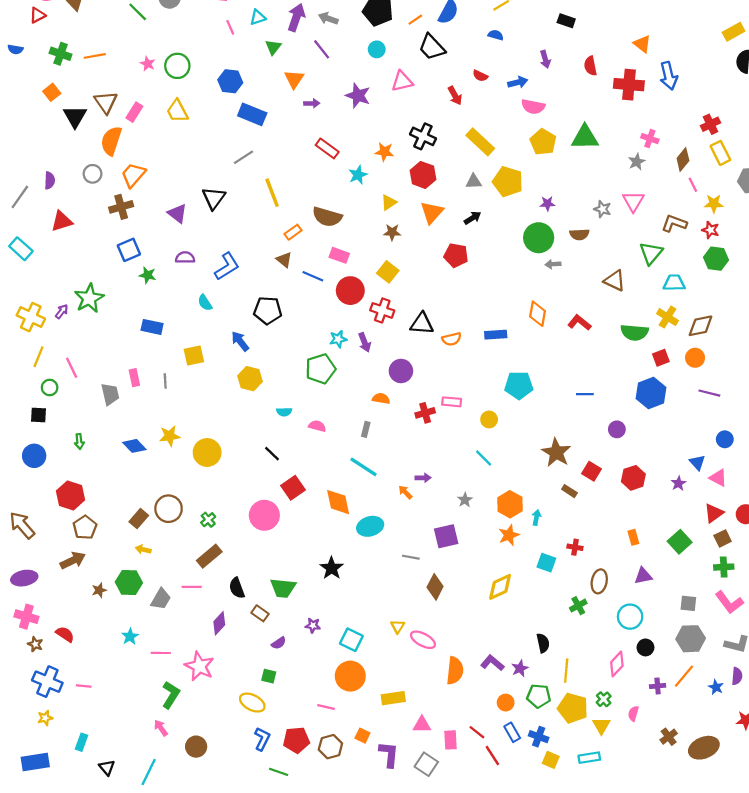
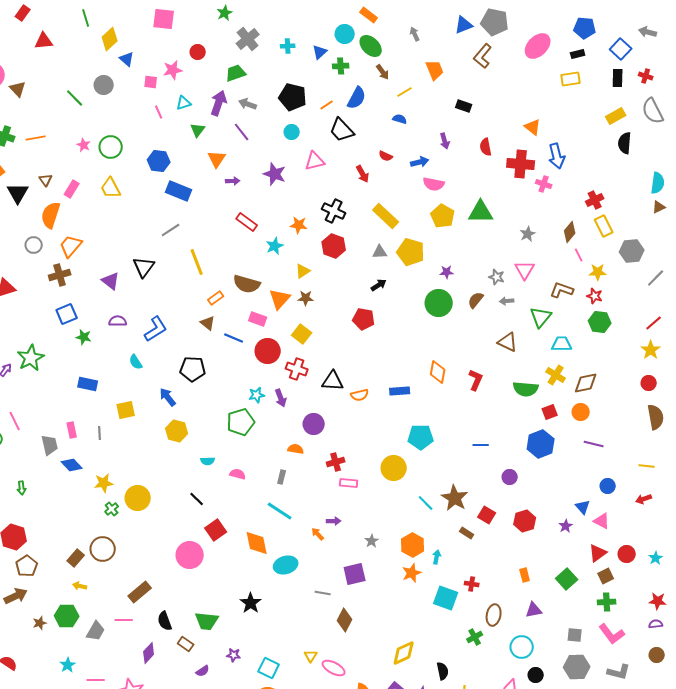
brown triangle: (106, 102) -> (46, 180), size x0.6
pink cross: (650, 139) -> (544, 184), moved
orange triangle: (432, 212) -> (280, 299), moved
brown semicircle: (579, 234) -> (476, 300), turned 132
gray arrow: (553, 264) -> (507, 301), moved
red L-shape: (579, 323) -> (476, 380), turned 75
pink rectangle: (452, 402) -> (349, 483), moved
yellow circle: (489, 419) -> (394, 468), size x1.6
blue diamond: (134, 446) -> (72, 465), moved
cyan line: (484, 458) -> (426, 503), moved
green cross: (208, 520) -> (112, 509), moved
cyan square: (546, 563) -> (446, 598), size x1.4
yellow diamond: (500, 587) -> (404, 653), moved

